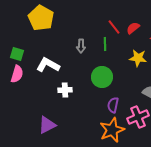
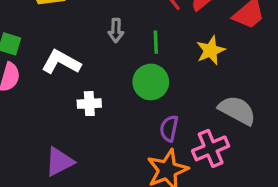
green line: (105, 44) -> (156, 42), moved
yellow star: (138, 58) -> (211, 50), turned -30

